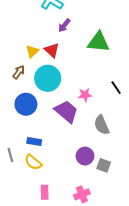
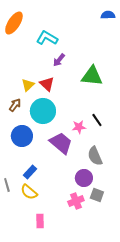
black line: (116, 88) -> (97, 120), moved
blue rectangle: (34, 142) -> (30, 172), turned -56
purple circle: (85, 156) -> (84, 178), moved
pink cross: (82, 194) -> (76, 201), moved

